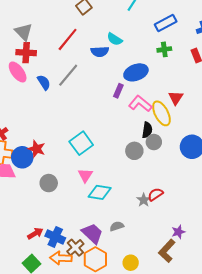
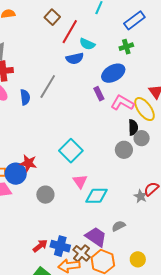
red line: (68, 39) -> (70, 32), moved
green cross: (164, 49) -> (126, 47), moved
blue semicircle: (44, 82) -> (25, 97), turned 35
purple rectangle: (118, 91) -> (99, 94), turned -40

